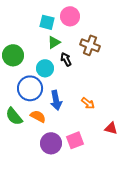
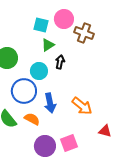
brown cross: (90, 45) -> (84, 33), moved
black arrow: (66, 59) -> (60, 62), turned 40
orange arrow: (88, 103) -> (82, 106), size x1.5

